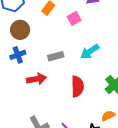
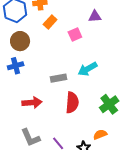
gray rectangle: (56, 56) -> (59, 78), moved
red arrow: (37, 79) -> (32, 103), moved

